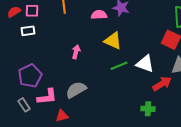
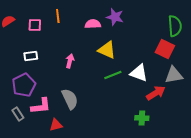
pink square: (32, 11) -> (35, 25), moved
white rectangle: (28, 31) -> (31, 56), moved
gray semicircle: (76, 90) -> (70, 99), turned 95

